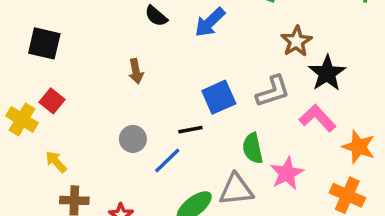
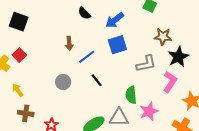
brown star: (296, 41) -> (163, 37), turned 30
blue square: (219, 97) -> (117, 45), moved
pink L-shape: (318, 118) -> (170, 82), turned 70
black line: (190, 130) -> (97, 80), turned 56
blue line: (167, 160) -> (87, 57), moved

